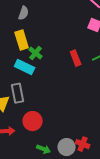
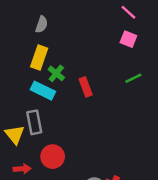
yellow rectangle: (22, 40) -> (39, 57), turned 36
red rectangle: (76, 58) -> (86, 87), moved

